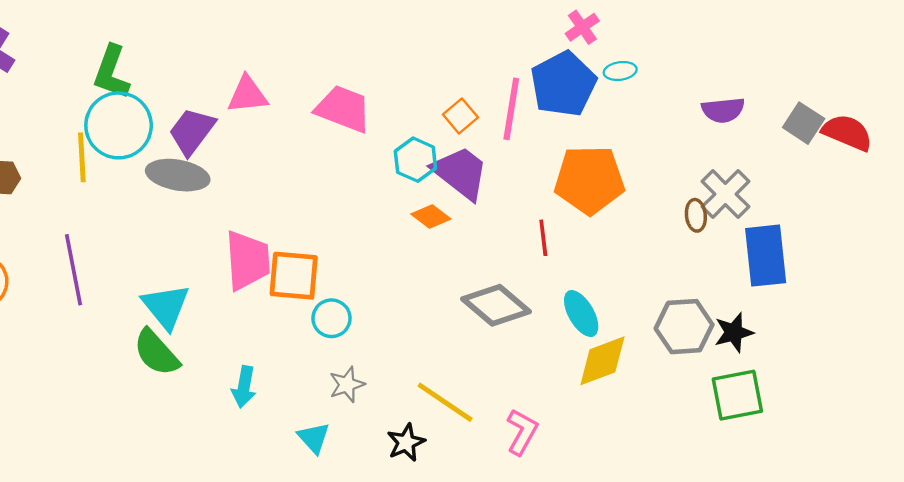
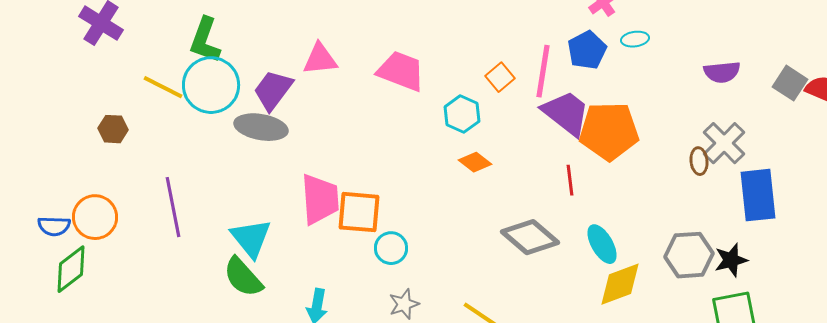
blue pentagon: (563, 84) -> (587, 50), size x0.7
yellow line: (82, 157) -> (163, 87), moved, turned -60
purple trapezoid: (460, 173) -> (566, 113), moved

